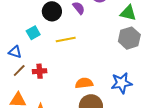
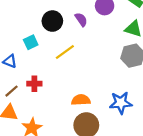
yellow line: (66, 39) -> (65, 52), turned -30
brown line: (19, 71) -> (11, 91), moved

